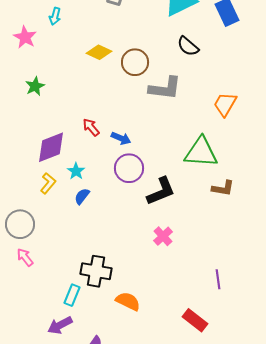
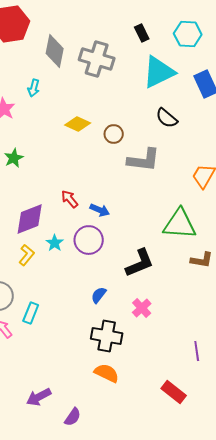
brown circle: (135, 62) -> (114, 134), size x0.7
purple circle: (129, 168) -> (89, 240), moved
blue semicircle: (82, 196) -> (99, 295), moved
black cross: (96, 271) -> (107, 336), moved
cyan rectangle: (72, 295) -> (31, 313), moved

